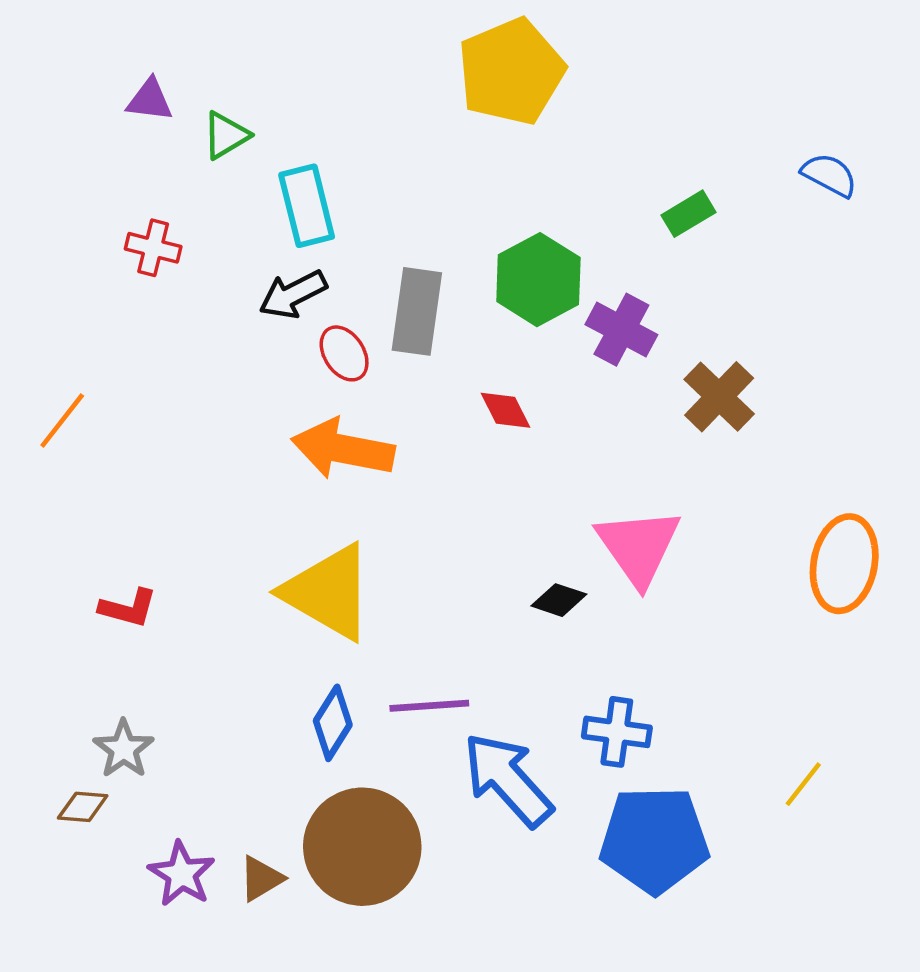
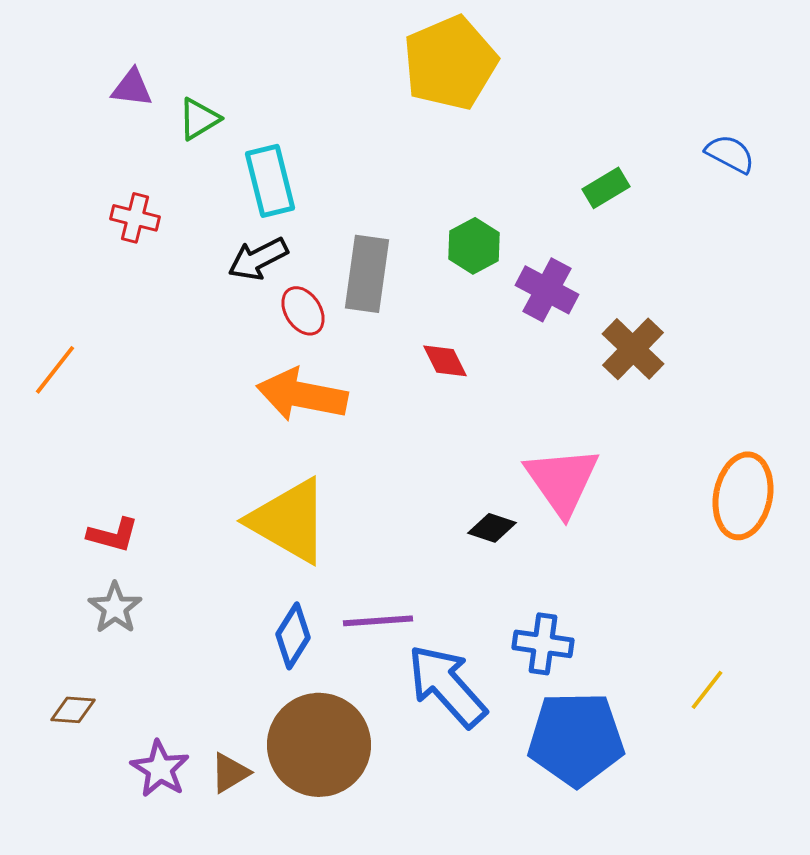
green hexagon: (538, 280) -> (474, 246), size x0.7
gray star: (124, 749) -> (115, 608), moved

